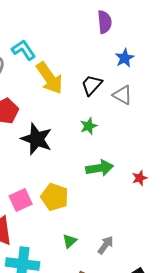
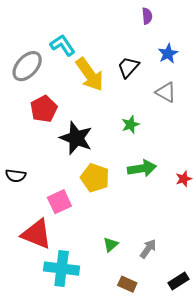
purple semicircle: (105, 22) -> (147, 16), size x0.7
black trapezoid: (92, 85) -> (128, 67), moved
yellow pentagon: (55, 197) -> (95, 178), moved

